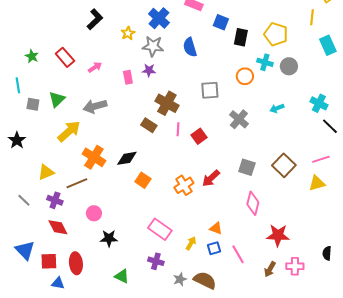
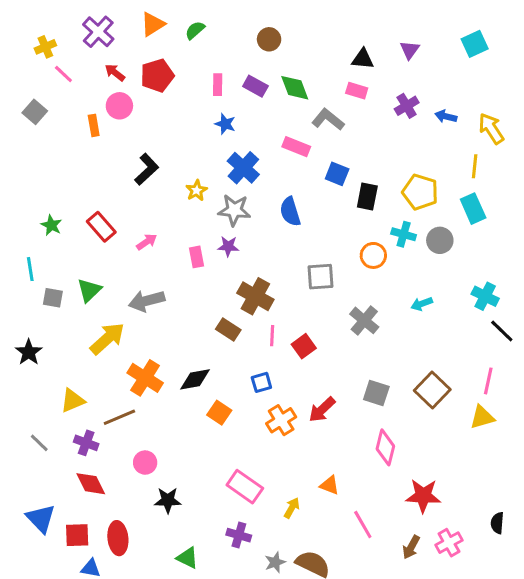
cyan rectangle: (328, 45) -> (473, 209), moved
pink line: (321, 159) -> (488, 381), turned -60
blue square: (214, 248) -> (261, 382), moved
pink cross: (295, 266) -> (449, 543), turned -30

